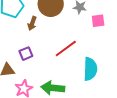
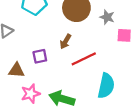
brown arrow: (32, 23) -> (65, 42), moved

